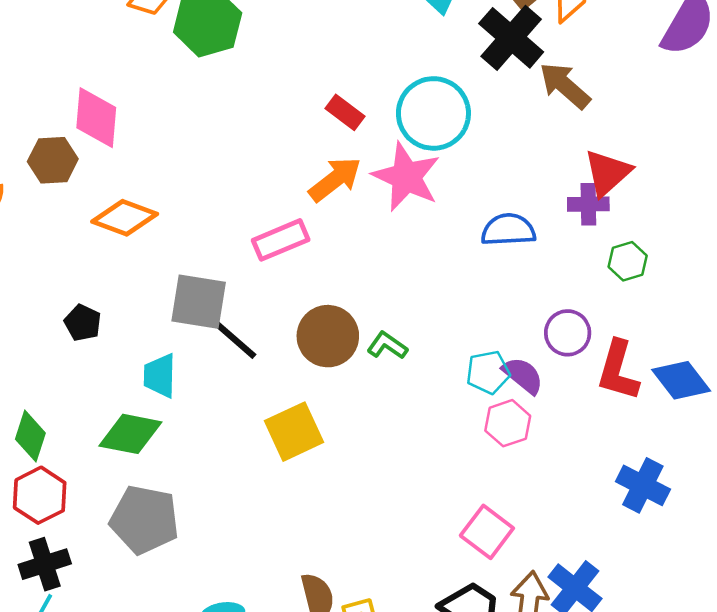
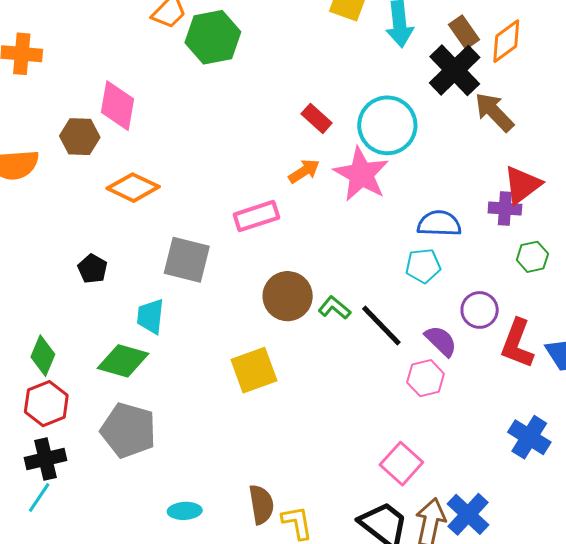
orange arrow: (335, 179) -> (304, 171), size x0.7
black line: (231, 336) -> (381, 325), moved
cyan pentagon: (488, 372) -> (423, 266), moved

